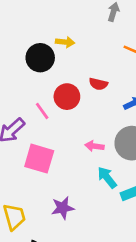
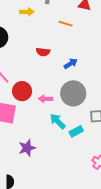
yellow arrow: (65, 42) -> (27, 12), moved
red circle: (67, 97) -> (22, 91), moved

